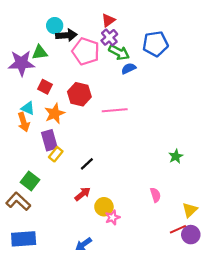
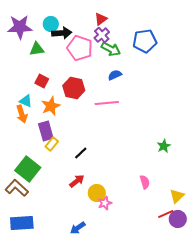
purple star: (21, 63) -> (20, 27), moved
blue semicircle: (129, 68) -> (115, 75), moved
green square: (30, 181) -> (28, 169), size x1.4

